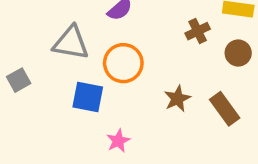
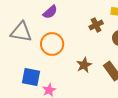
blue square: (88, 97) -> (31, 77), moved

